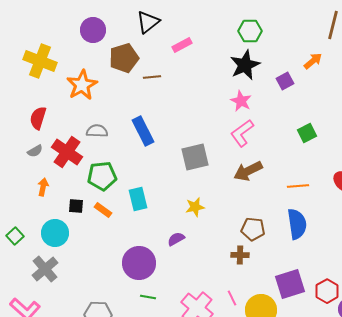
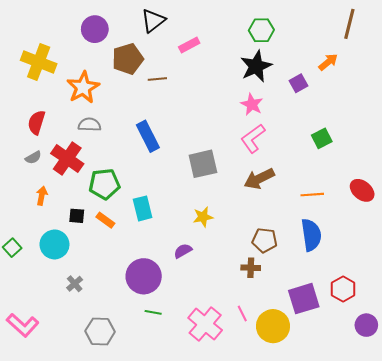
gray semicircle: (97, 131) -> (89, 125), moved
gray cross: (45, 269) -> (75, 284), moved, size x0.6
red hexagon: (327, 291) -> (343, 289), moved

